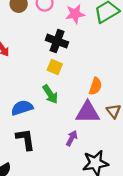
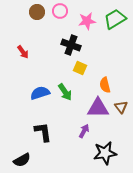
yellow square: (55, 67) -> (80, 68), moved
orange semicircle: (95, 86) -> (105, 85), turned 147
blue semicircle: (22, 108) -> (40, 93), moved

